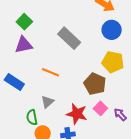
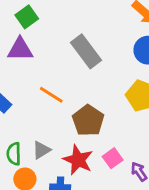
brown pentagon: (95, 84) -> (88, 120), moved
gray triangle: (47, 102) -> (41, 150), moved

